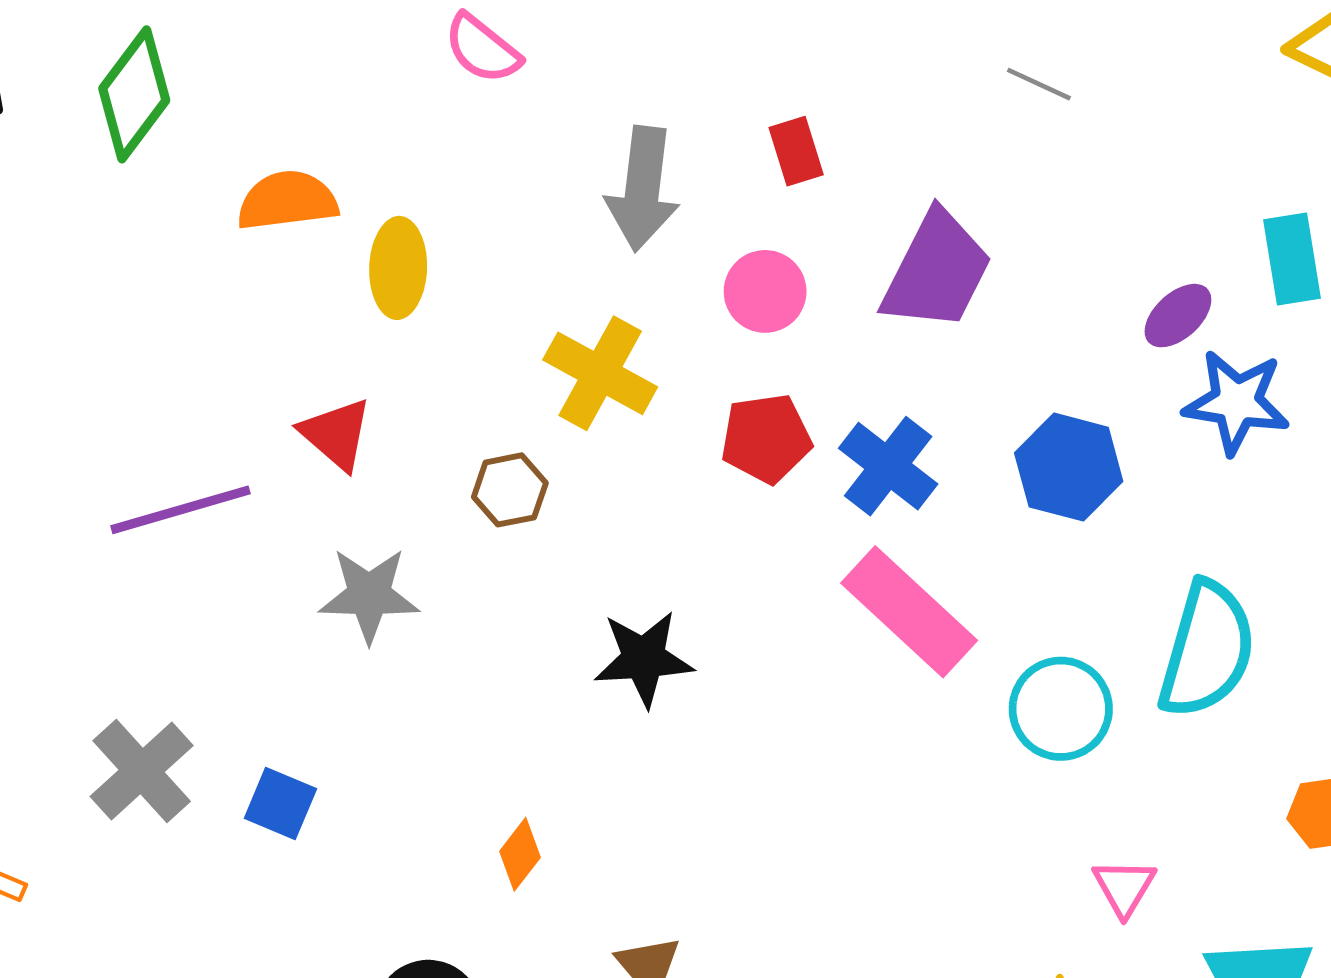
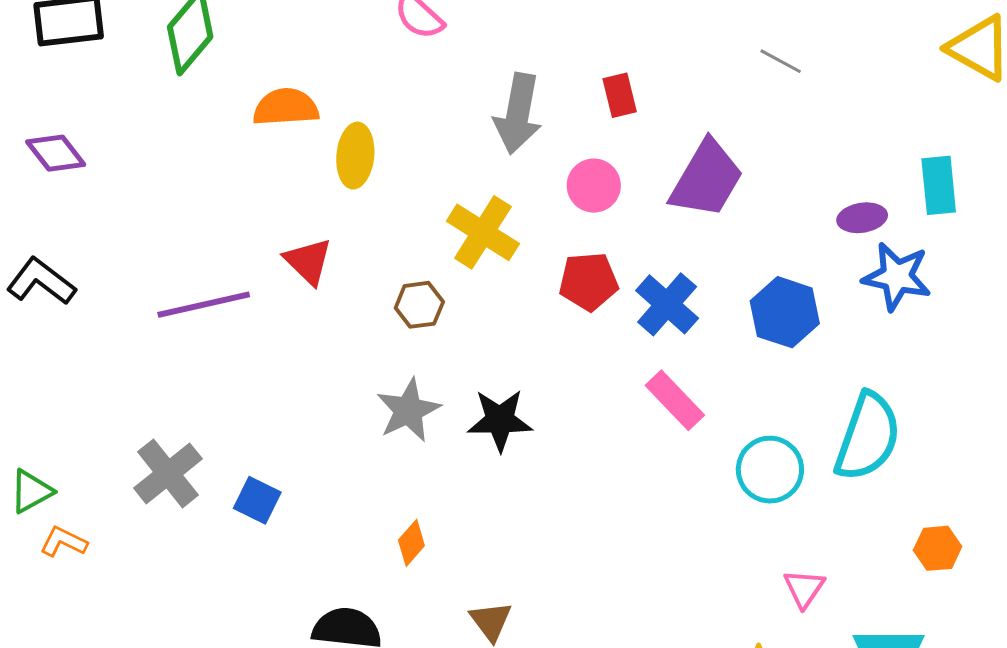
purple ellipse: (1178, 316) -> (862, 218), turned 30
gray star: (369, 595) -> (408, 410), moved, turned -30
pink rectangle: (909, 612) -> (675, 400), size x0.7

